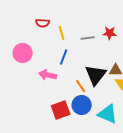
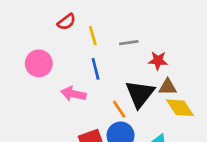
red semicircle: (43, 23) -> (66, 22), turned -40
red star: (110, 33) -> (158, 61), moved
blue line: (64, 57) -> (96, 69), turned -35

